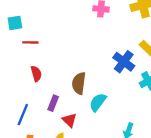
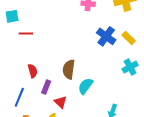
blue cross: (124, 62) -> (106, 36), moved
red semicircle: (36, 74) -> (33, 71), moved

